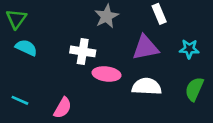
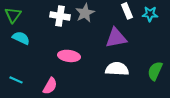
cyan star: (189, 49) -> (150, 14), moved
white cross: (83, 51) -> (60, 16), moved
pink ellipse: (106, 74) -> (69, 56), moved

